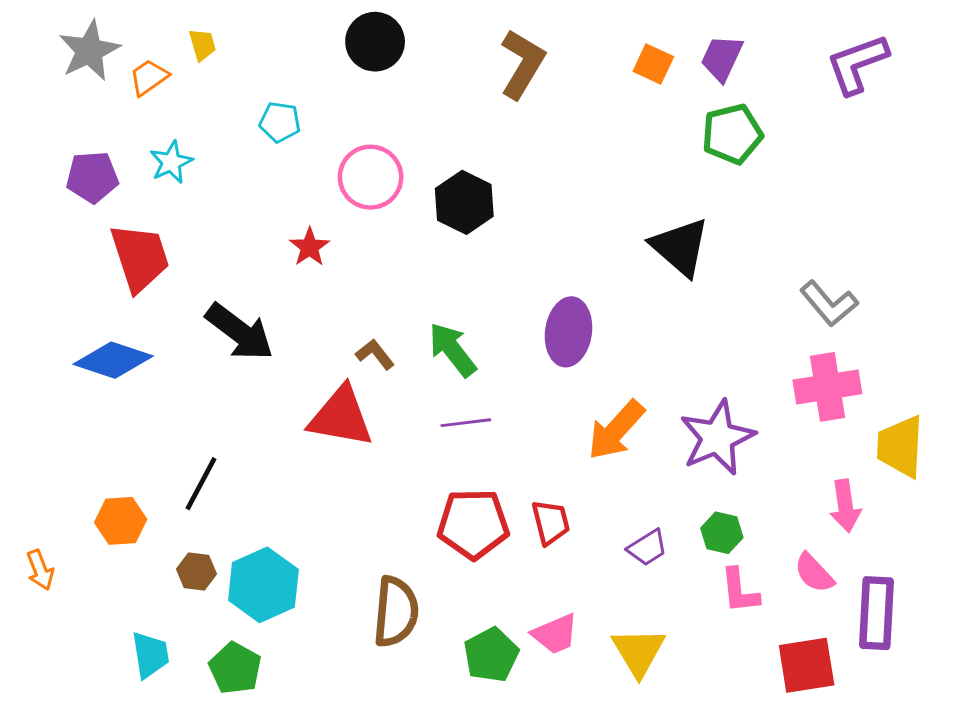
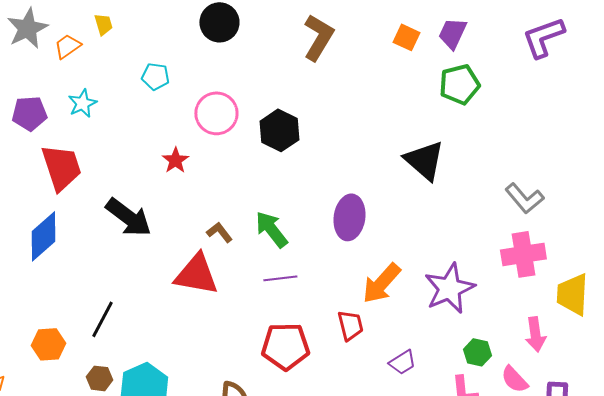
blue diamond: (113, 360) -> (43, 236), turned -60
red trapezoid: (551, 522) -> (350, 325), moved
green hexagon: (722, 533) -> (477, 352), moved

